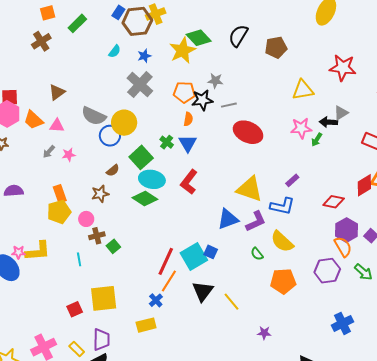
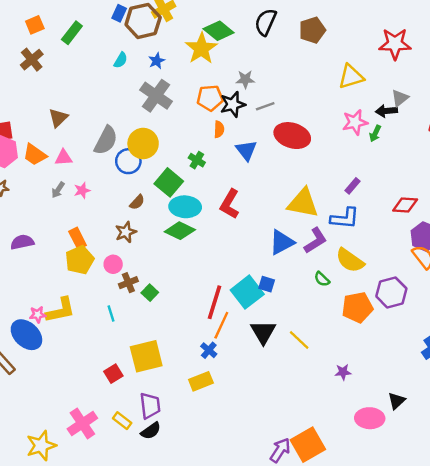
gray semicircle: (94, 116) -> (106, 140), turned -80
blue triangle: (188, 143) -> (246, 150), moved
purple hexagon: (327, 271) -> (391, 292), moved

